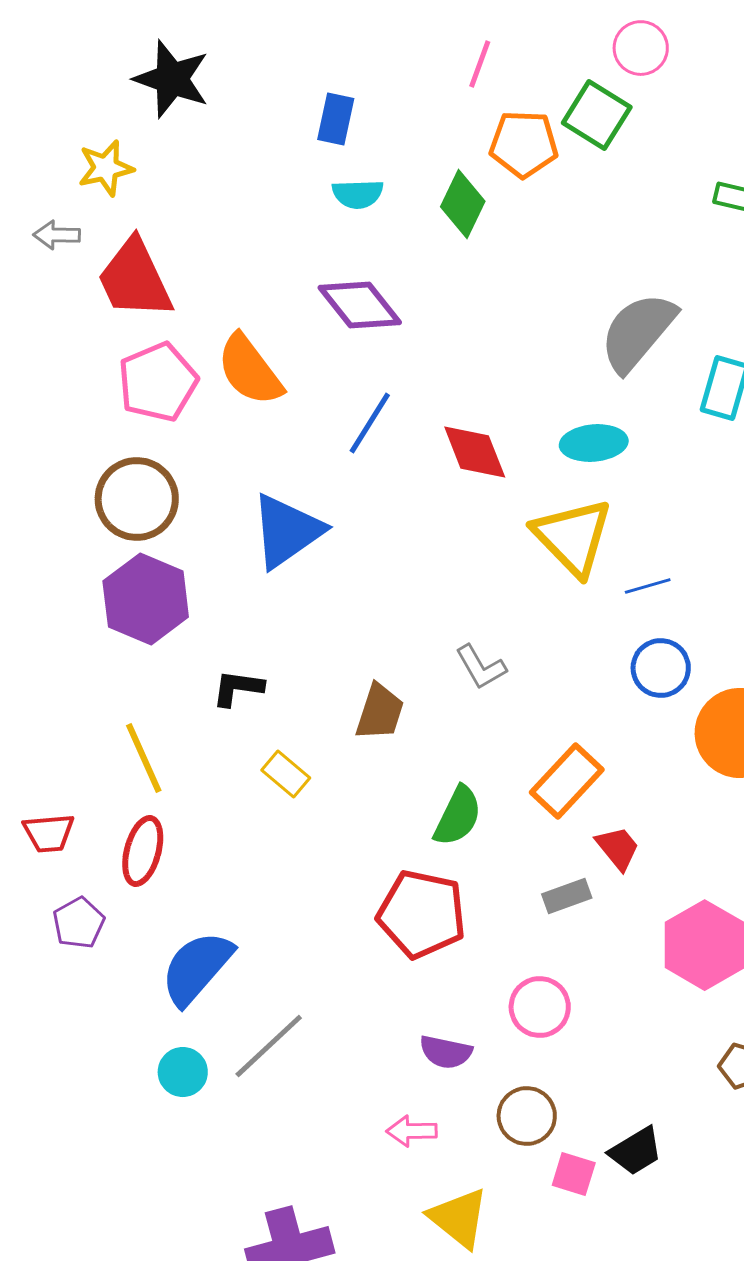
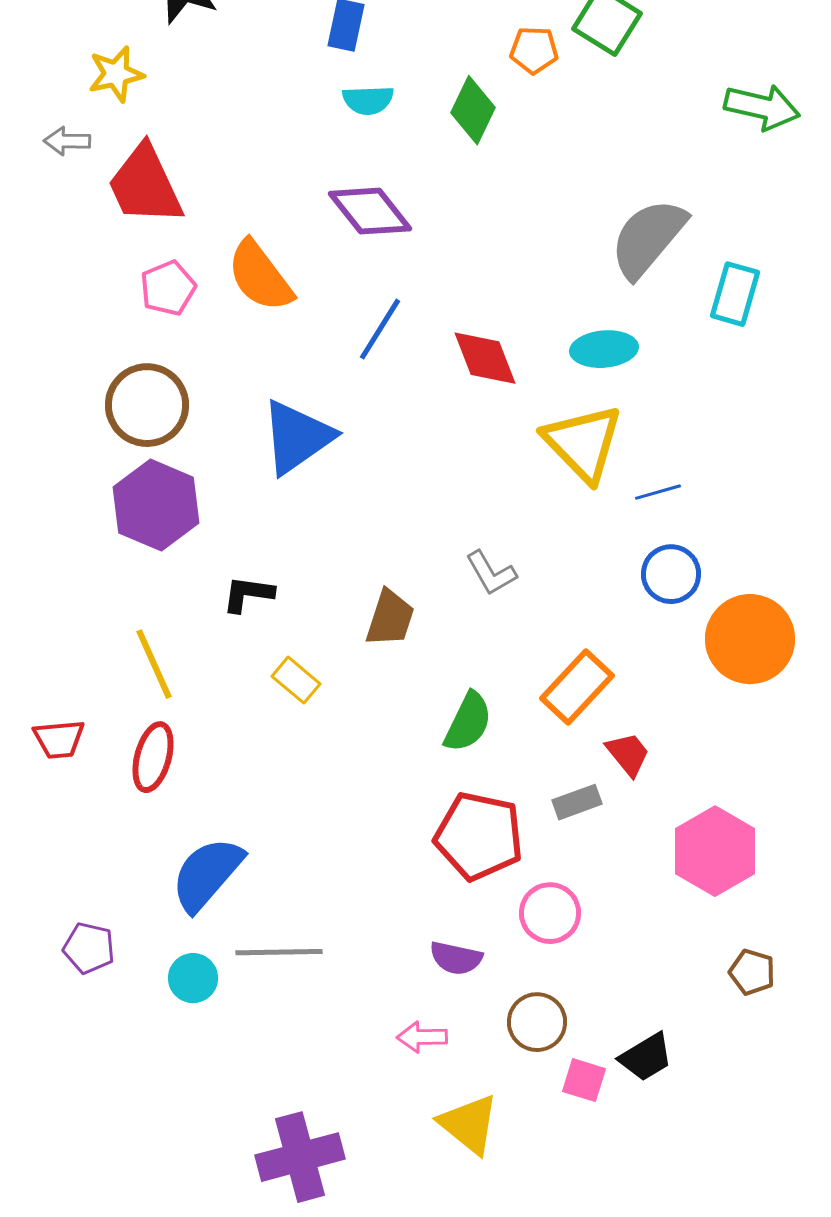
orange pentagon: (524, 144) -> (534, 50), size x0.7
pink pentagon: (158, 382) -> (168, 288), size x0.7
red pentagon: (422, 914) -> (479, 836), moved
purple pentagon: (79, 923) -> (89, 948), moved, turned -30
gray line: (269, 1046) -> (279, 952), turned 42

